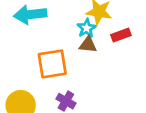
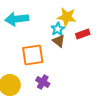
brown triangle: (88, 45) -> (59, 41), turned 32

